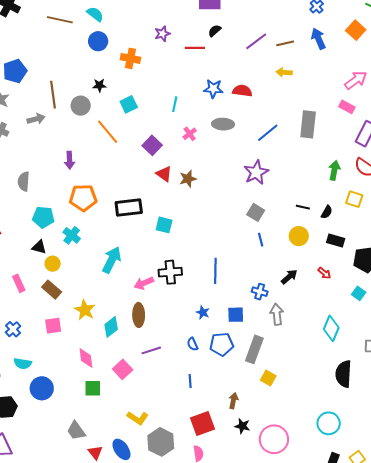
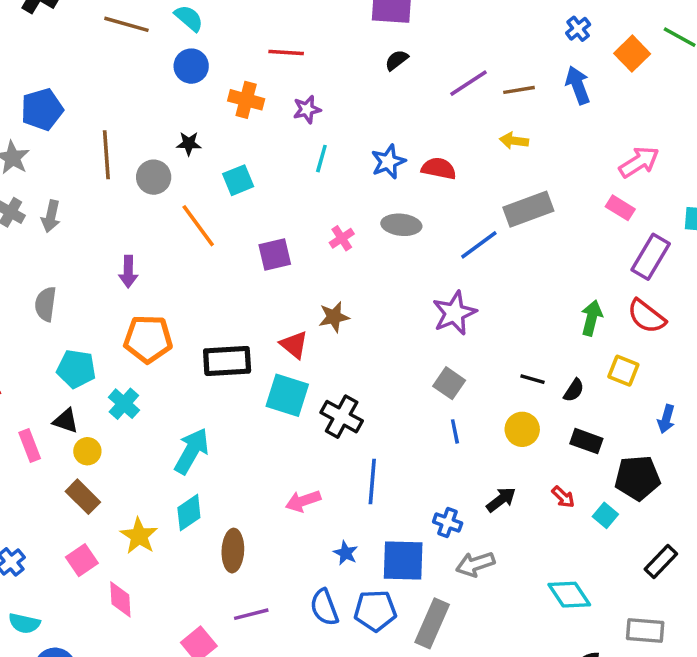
orange square: (356, 30) -> (632, 54), moved
purple star: (162, 34) -> (307, 109), moved
red line: (195, 48) -> (286, 53), moved
blue star: (213, 89) -> (388, 162), turned -30
cyan line: (175, 104) -> (321, 159), moved
gray arrow: (36, 119) -> (51, 216), moved, turned 114
gray rectangle: (308, 124) -> (528, 209), moved, turned 60
purple square: (152, 145) -> (275, 255), turned 30
red triangle: (164, 174) -> (294, 345), moved
cyan square: (164, 225) -> (287, 395), size x1.4
black cross: (170, 272) -> (342, 417), moved, turned 30
pink rectangle: (19, 283) -> (30, 445), moved
pink arrow: (144, 283) -> (303, 501), moved
cyan square: (359, 293) -> (605, 515), moved
gray arrow: (277, 314) -> (475, 564), turned -105
blue square: (236, 315) -> (403, 560), size x1.5
pink square: (53, 326) -> (82, 560), turned -30
cyan diamond: (111, 327) -> (189, 513), moved
cyan diamond: (331, 328) -> (569, 595), turned -60
blue semicircle: (193, 344) -> (324, 607), size x1.5
pink diamond: (86, 358) -> (120, 599), moved

